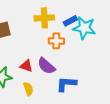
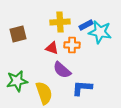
red triangle: (26, 66) -> (52, 48), moved
yellow semicircle: (28, 89) -> (44, 93), size x1.6

